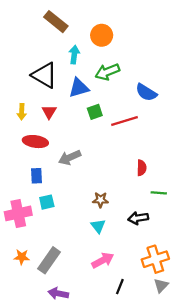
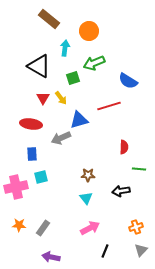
blue triangle: (79, 88) -> (79, 120), moved
yellow arrow: (22, 112) -> (61, 98), moved, turned -40
green square: (95, 112) -> (73, 78), moved
orange cross: (155, 259) -> (136, 227), size x0.6
gray rectangle: (49, 260) -> (43, 228), size x0.7

